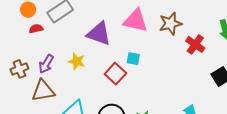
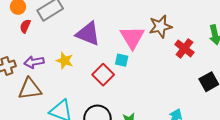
pink triangle: (136, 21) -> (132, 37), moved, turned 44
red semicircle: (36, 29) -> (25, 26), turned -56
purple arrow: (46, 64) -> (34, 62), turned 48

